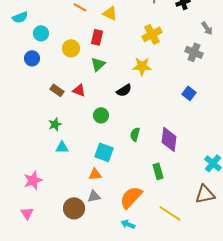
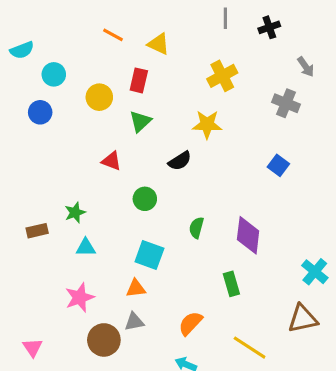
brown rectangle: (57, 90) -> (37, 231), moved, turned -48
pink star: (33, 180) -> (80, 297), moved
orange semicircle: (131, 197) -> (190, 323), size x0.7

